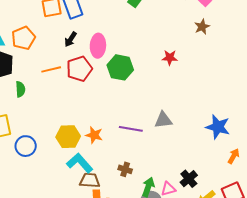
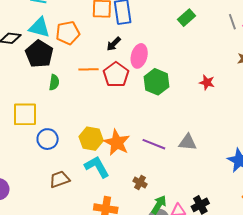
red pentagon: (79, 69) -> (116, 75), turned -30
orange star: (94, 135) -> (117, 143), size x1.5
brown trapezoid: (90, 180) -> (60, 179), moved, turned -35

